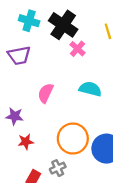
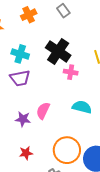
cyan cross: (29, 21) -> (20, 54), moved
pink cross: (78, 49) -> (71, 72), turned -32
purple star: (15, 116) -> (23, 119), moved

